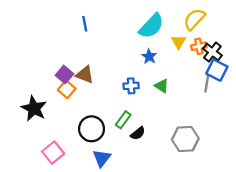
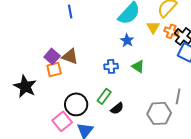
orange cross: (199, 46) -> (171, 31), turned 32
gray line: (207, 84) -> (178, 96), moved
orange square: (67, 89) -> (54, 69), turned 35
pink square: (53, 153) -> (62, 121), moved

